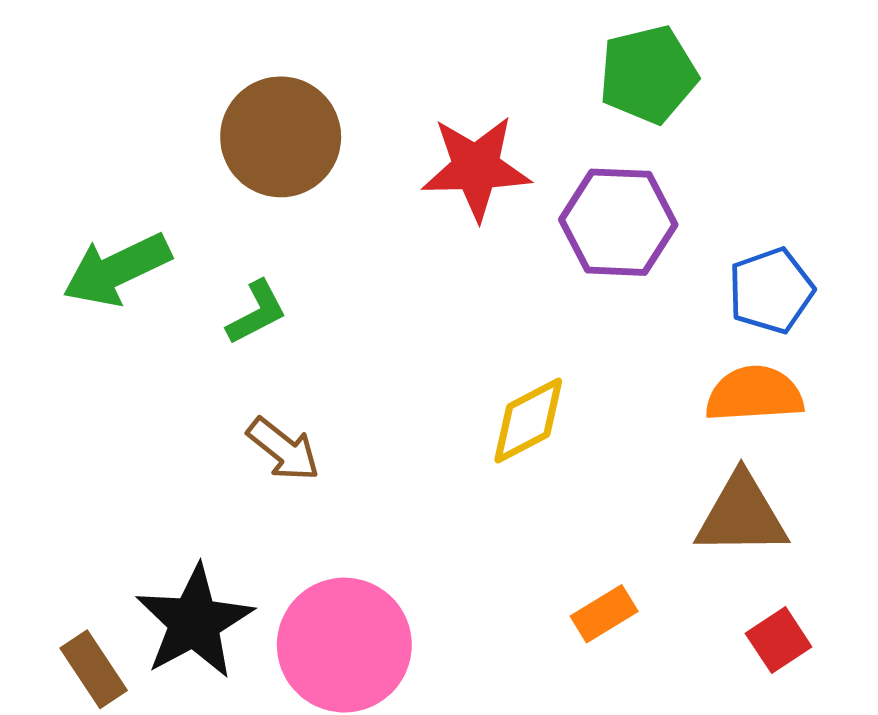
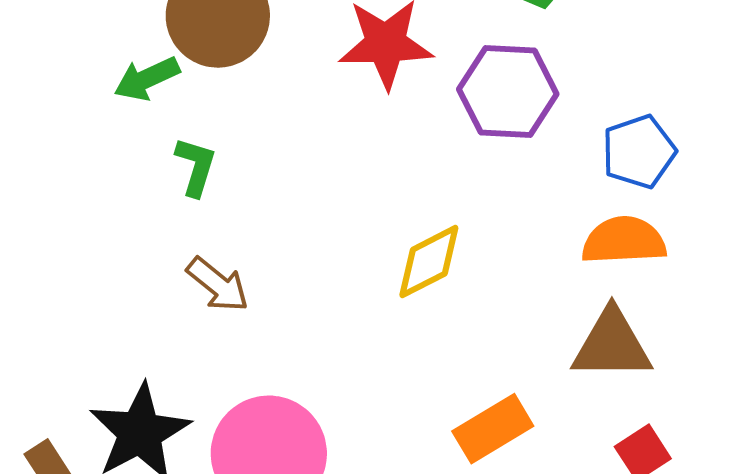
green arrow: (117, 270) -> (147, 79), moved, size x0.7
green L-shape: (257, 312) -> (196, 167), turned -46
orange rectangle: (604, 614) -> (493, 429), size x1.4

